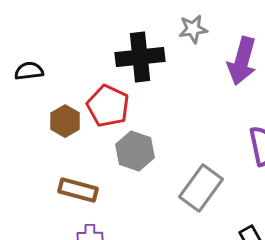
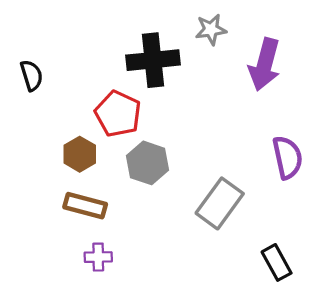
black semicircle: (29, 71) -> (32, 75), turned 80
brown hexagon: (65, 121) -> (80, 154), moved

